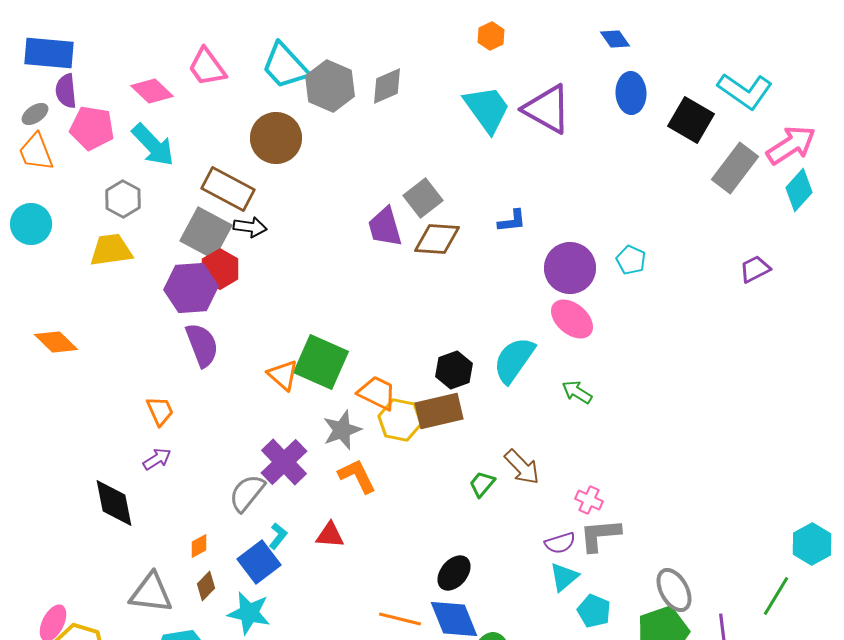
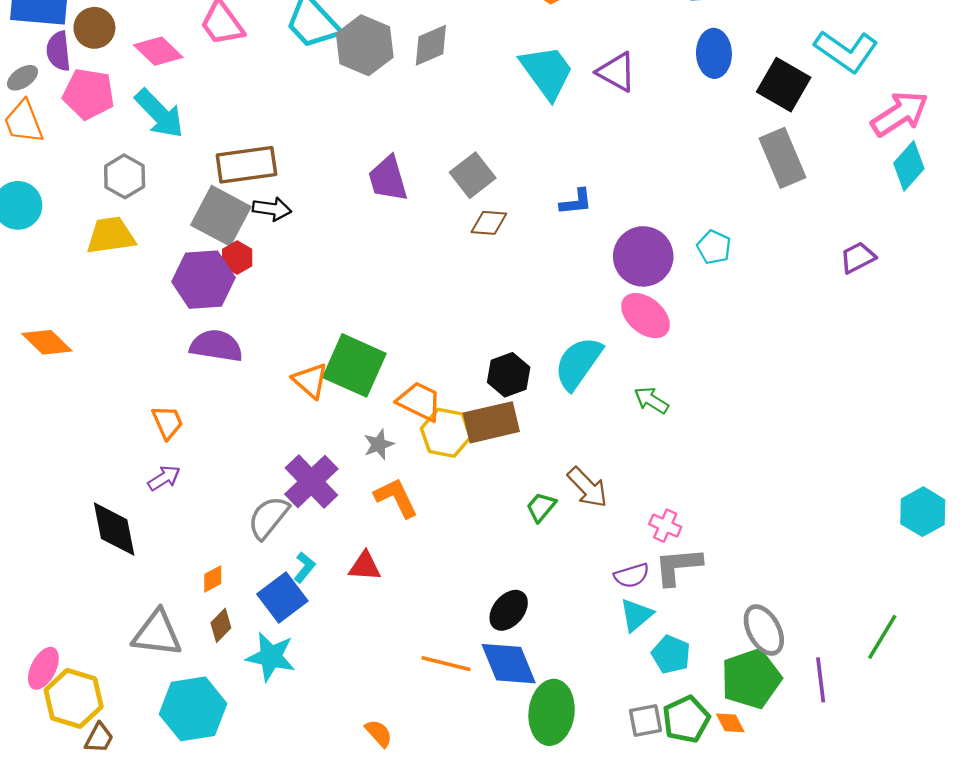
purple triangle: (547, 109) -> (617, 72), size x0.7
brown circle: (276, 138) -> (94, 28), moved, size x0.7
gray rectangle: (735, 168) -> (782, 158), moved, turned -60
brown rectangle: (228, 189) -> (246, 165), turned -36
purple trapezoid: (385, 227) -> (388, 179), moved
brown diamond: (437, 239) -> (489, 223), size x0.7
red hexagon: (220, 269) -> (237, 258), size x0.7
purple semicircle: (202, 345) -> (216, 346), turned -60
gray star: (342, 430) -> (379, 444), size x0.7
cyan hexagon: (812, 544) -> (923, 512), moved

